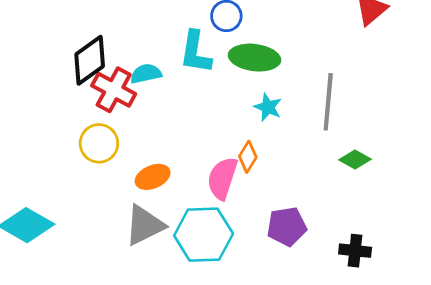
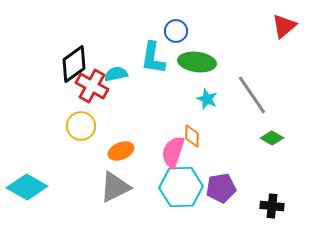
gray line: (328, 102) -> (252, 95), turned -39
orange diamond: (248, 157) -> (192, 136), turned -30
cyan hexagon: (204, 235) -> (181, 187), moved

